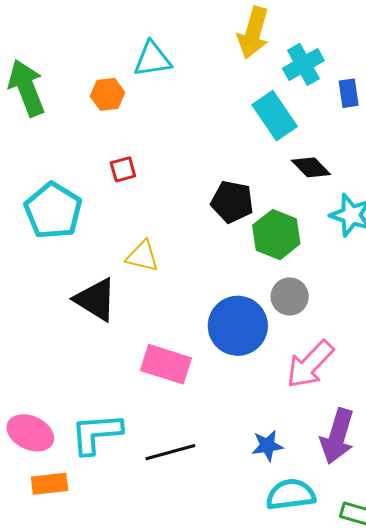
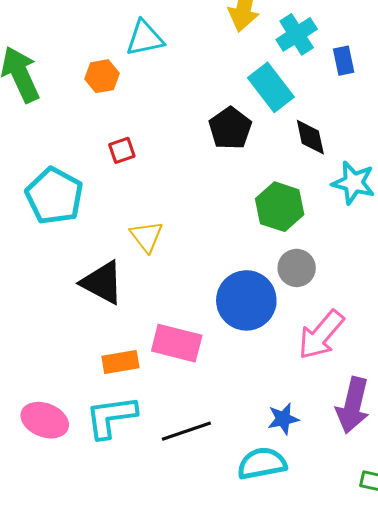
black diamond: (311, 167) -> (310, 137), turned 36
black pentagon: (232, 202) -> (230, 128), moved, turned 30
yellow triangle: (142, 256) -> (147, 236), turned 42
orange rectangle: (50, 484) -> (120, 362), moved
cyan semicircle: (291, 494) -> (262, 463), moved

